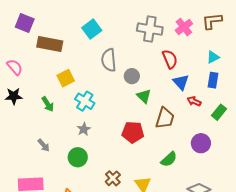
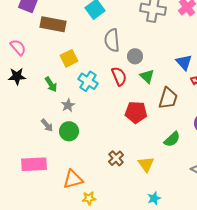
red semicircle: (170, 59) -> (119, 76), moved
gray star: (84, 129) -> (68, 105), moved
green circle: (78, 157) -> (69, 131), moved

